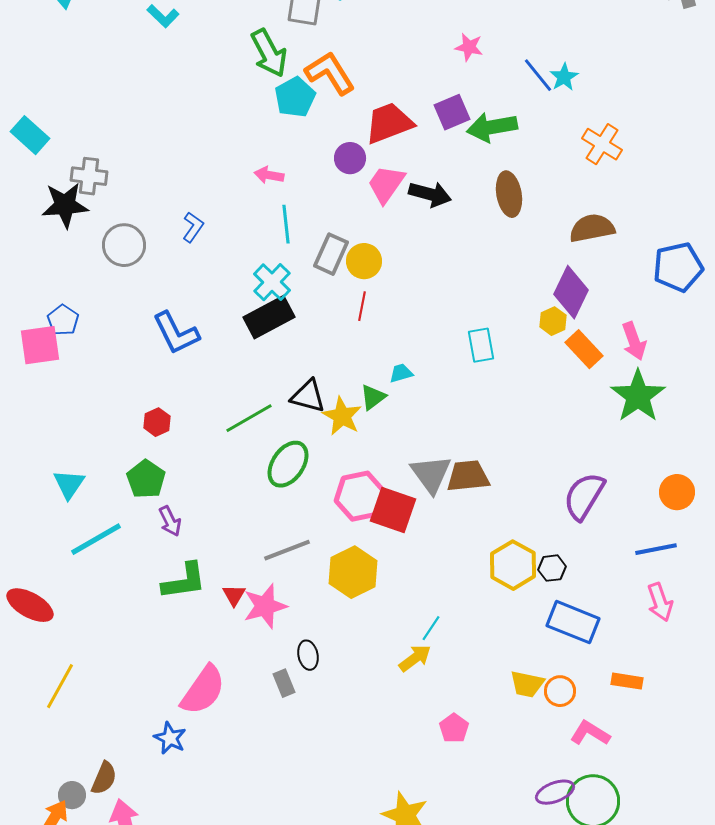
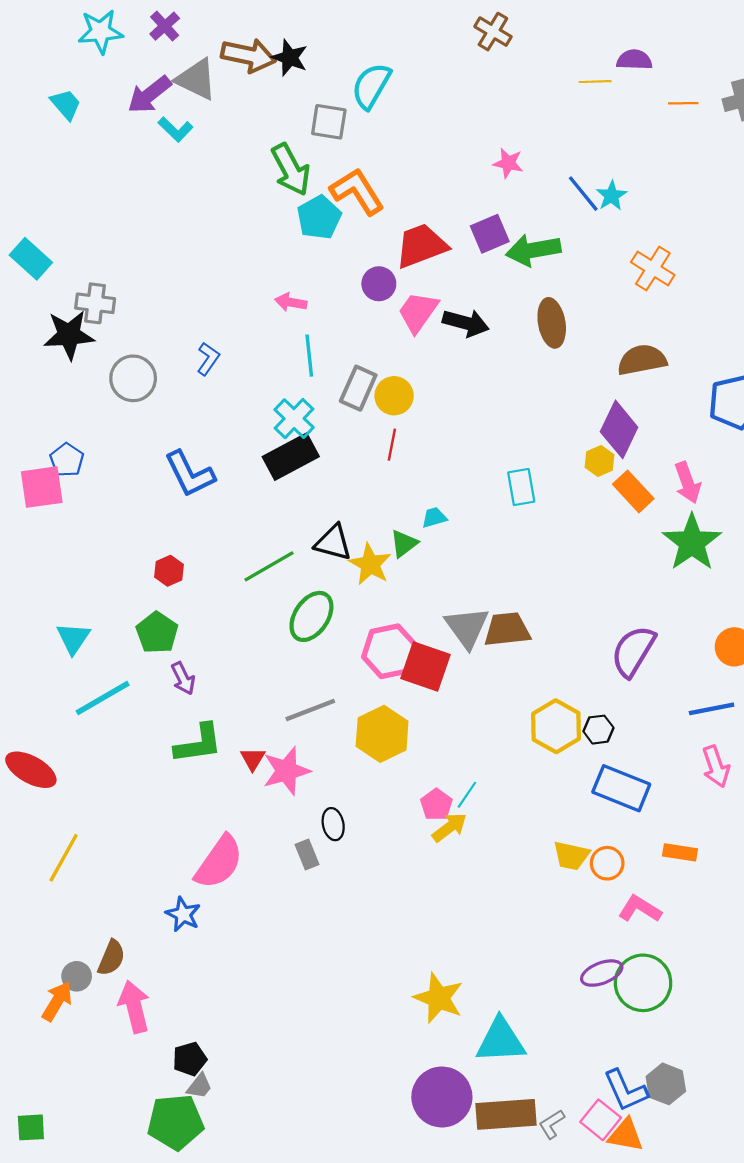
pink pentagon: (454, 728) -> (436, 805), moved

